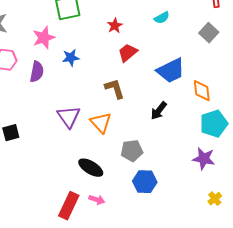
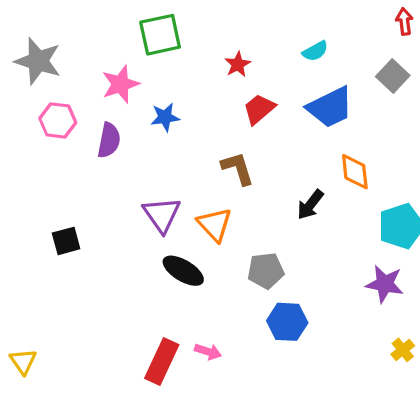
blue trapezoid: (171, 71) -> (330, 107), moved
orange diamond: (202, 91) -> (355, 172), moved
black ellipse: (91, 168) -> (183, 271), moved

